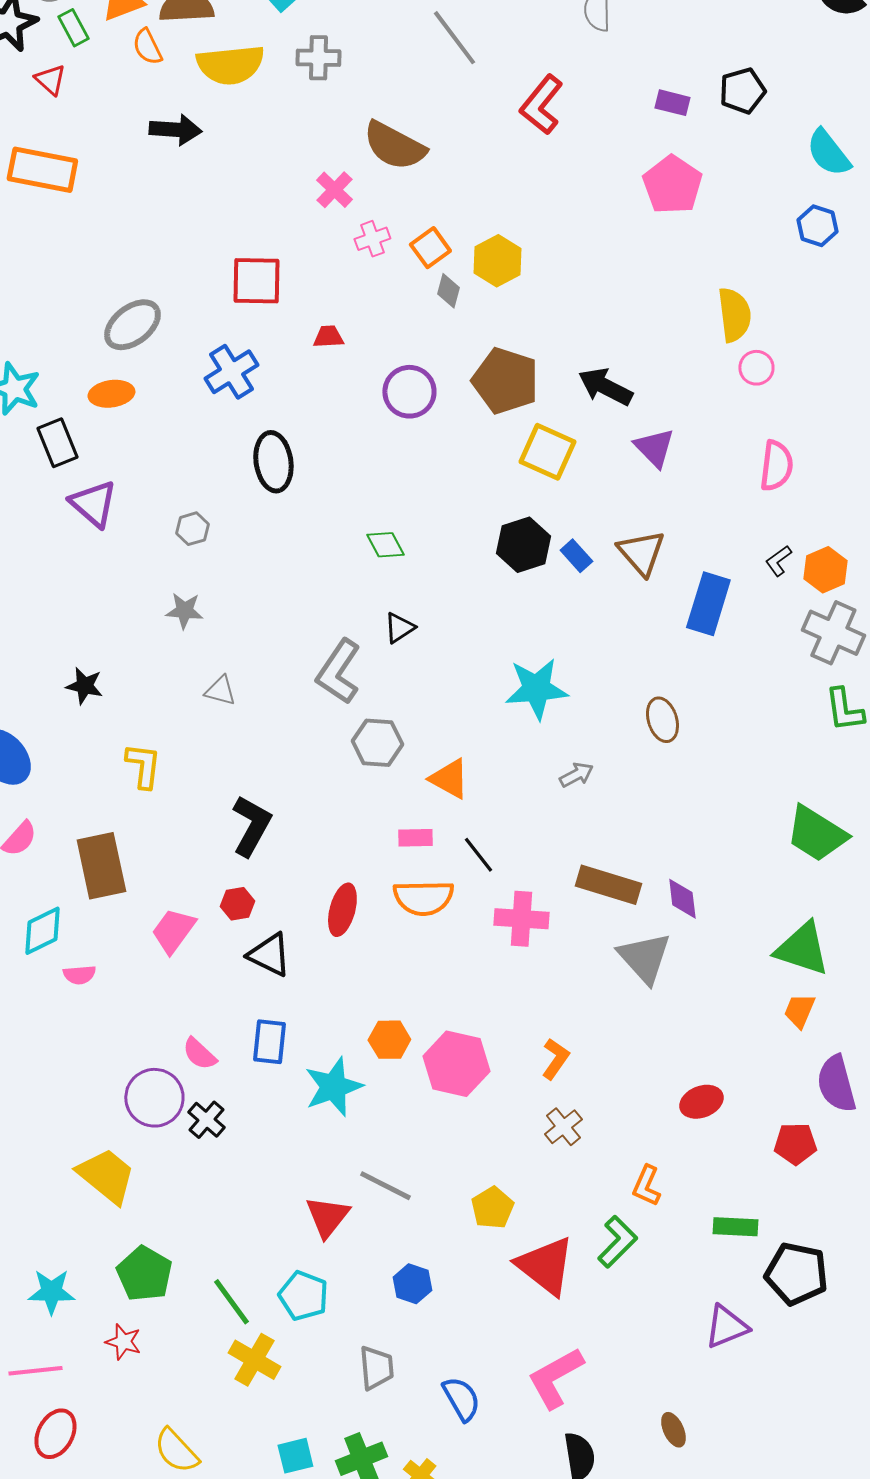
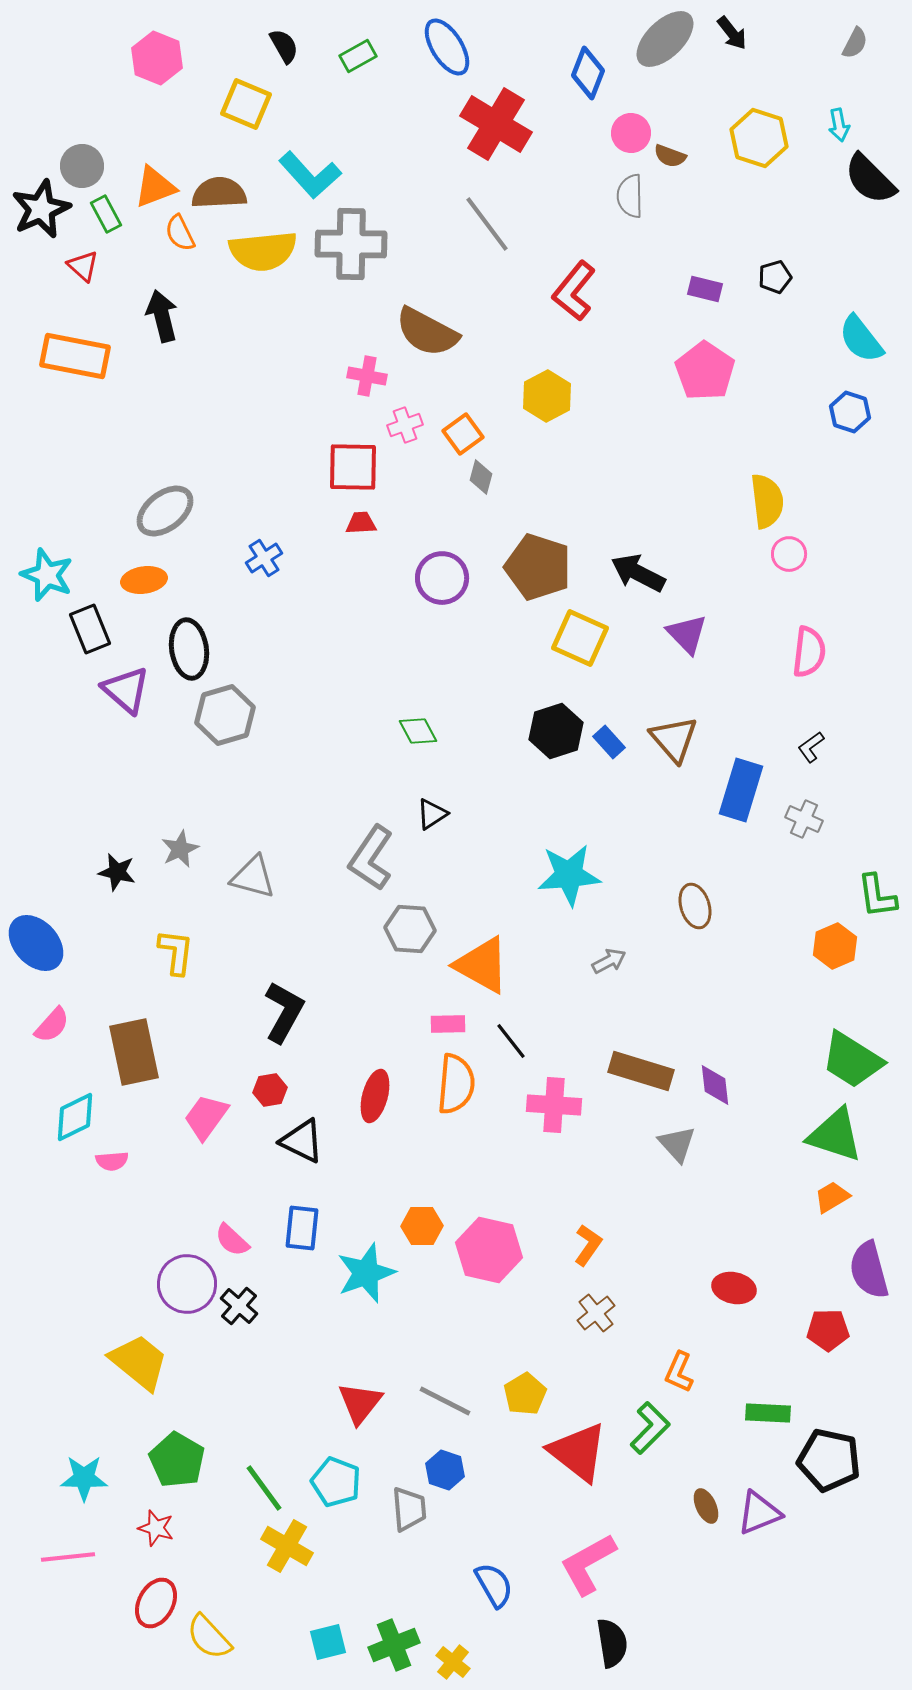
gray cross: (318, 58) -> (351, 244), size x1.6
black pentagon: (742, 91) -> (775, 277), size x0.7
black arrow: (175, 130) -> (162, 316), moved, turned -108
pink cross: (334, 190) -> (367, 376), turned -33
yellow hexagon: (497, 261) -> (547, 396), moved
red square: (256, 281) -> (353, 467), moved
blue cross: (231, 372) -> (264, 558), size x0.7
black ellipse: (273, 462) -> (189, 649), moved
gray hexagon: (192, 529) -> (225, 715), size x1.8
orange hexagon: (825, 570) -> (835, 946), moved
gray star: (184, 611) -> (180, 849), moved, turned -30
gray cross: (833, 633) -> (804, 819), moved, size x0.6
gray triangle: (220, 691) -> (253, 877), size x1.4
orange triangle: (449, 779) -> (482, 965), size x1.4
green trapezoid: (816, 834) -> (852, 1060), moved
orange semicircle: (423, 898) -> (456, 1084), turned -84
gray triangle: (644, 958) -> (677, 1144), size x0.7
orange trapezoid: (799, 1011) -> (832, 1197), turned 36
red ellipse: (701, 1102) -> (734, 1288), turned 33
gray line: (385, 1186) -> (445, 1401), moved
gray trapezoid: (376, 1368) -> (409, 1509), moved
brown ellipse: (673, 1430) -> (706, 1506), moved
red ellipse: (55, 1434) -> (156, 1603), moved

